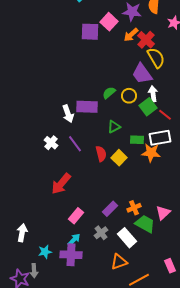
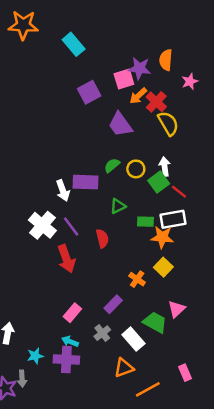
pink square: (109, 22) -> (124, 79), moved, turned 30
purple square: (90, 32) -> (89, 92), turned -30
purple trapezoid: (142, 74) -> (120, 125), moved
white cross: (51, 143) -> (42, 225), size x1.6
yellow square: (119, 158) -> (163, 267), moved
red arrow: (61, 184) -> (66, 259), moved, turned -60
orange cross: (134, 208) -> (137, 279), moved, turned -32
cyan arrow: (74, 240) -> (70, 341), turned -112

